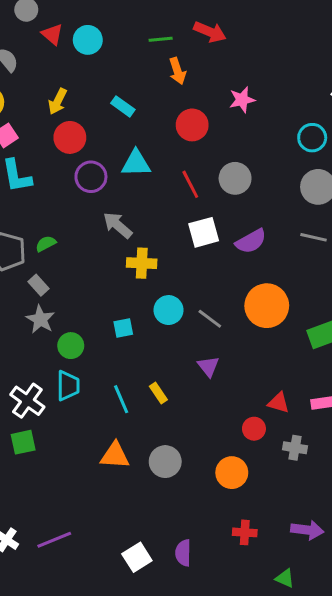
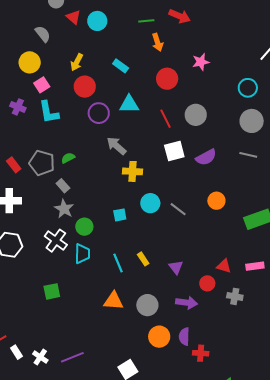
orange circle: (267, 306) -> (216, 201), size x0.6
purple triangle: (208, 366) -> (176, 267), moved
white cross: (27, 401) -> (56, 241), moved
orange circle: (232, 473) -> (159, 337), moved
purple arrow: (307, 530) -> (187, 303), moved
purple semicircle: (183, 553) -> (184, 337), moved

